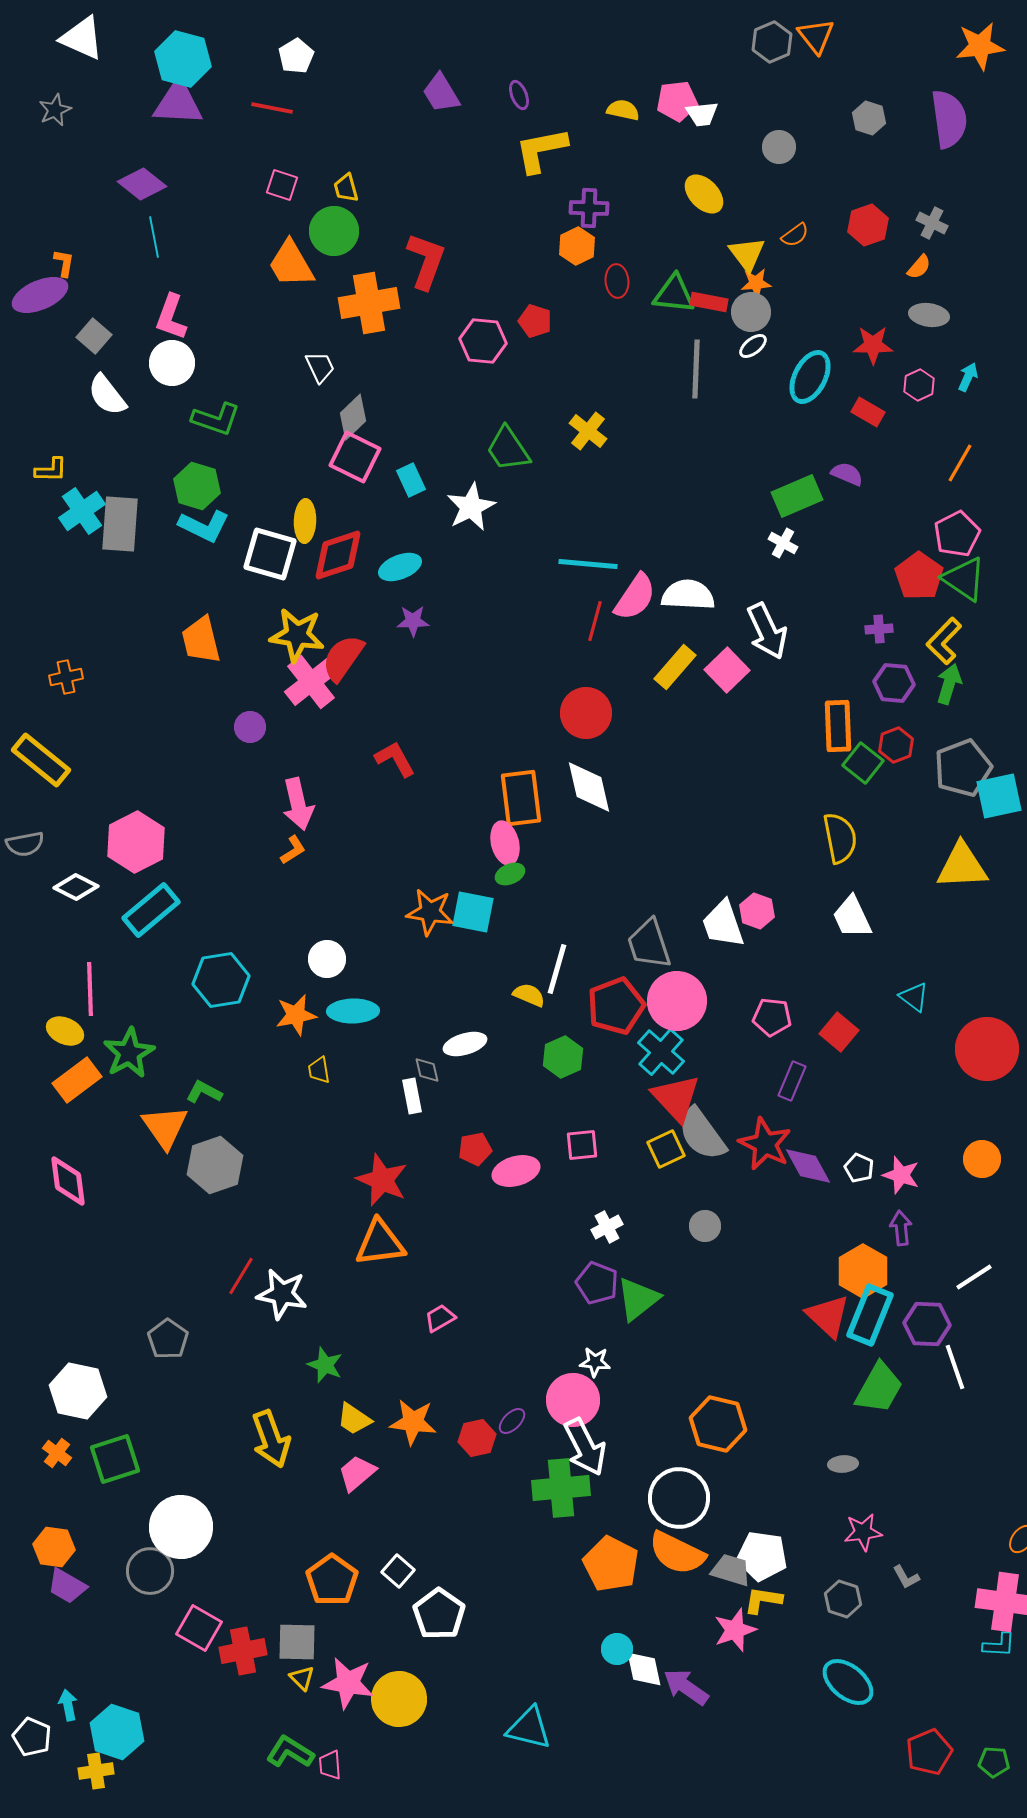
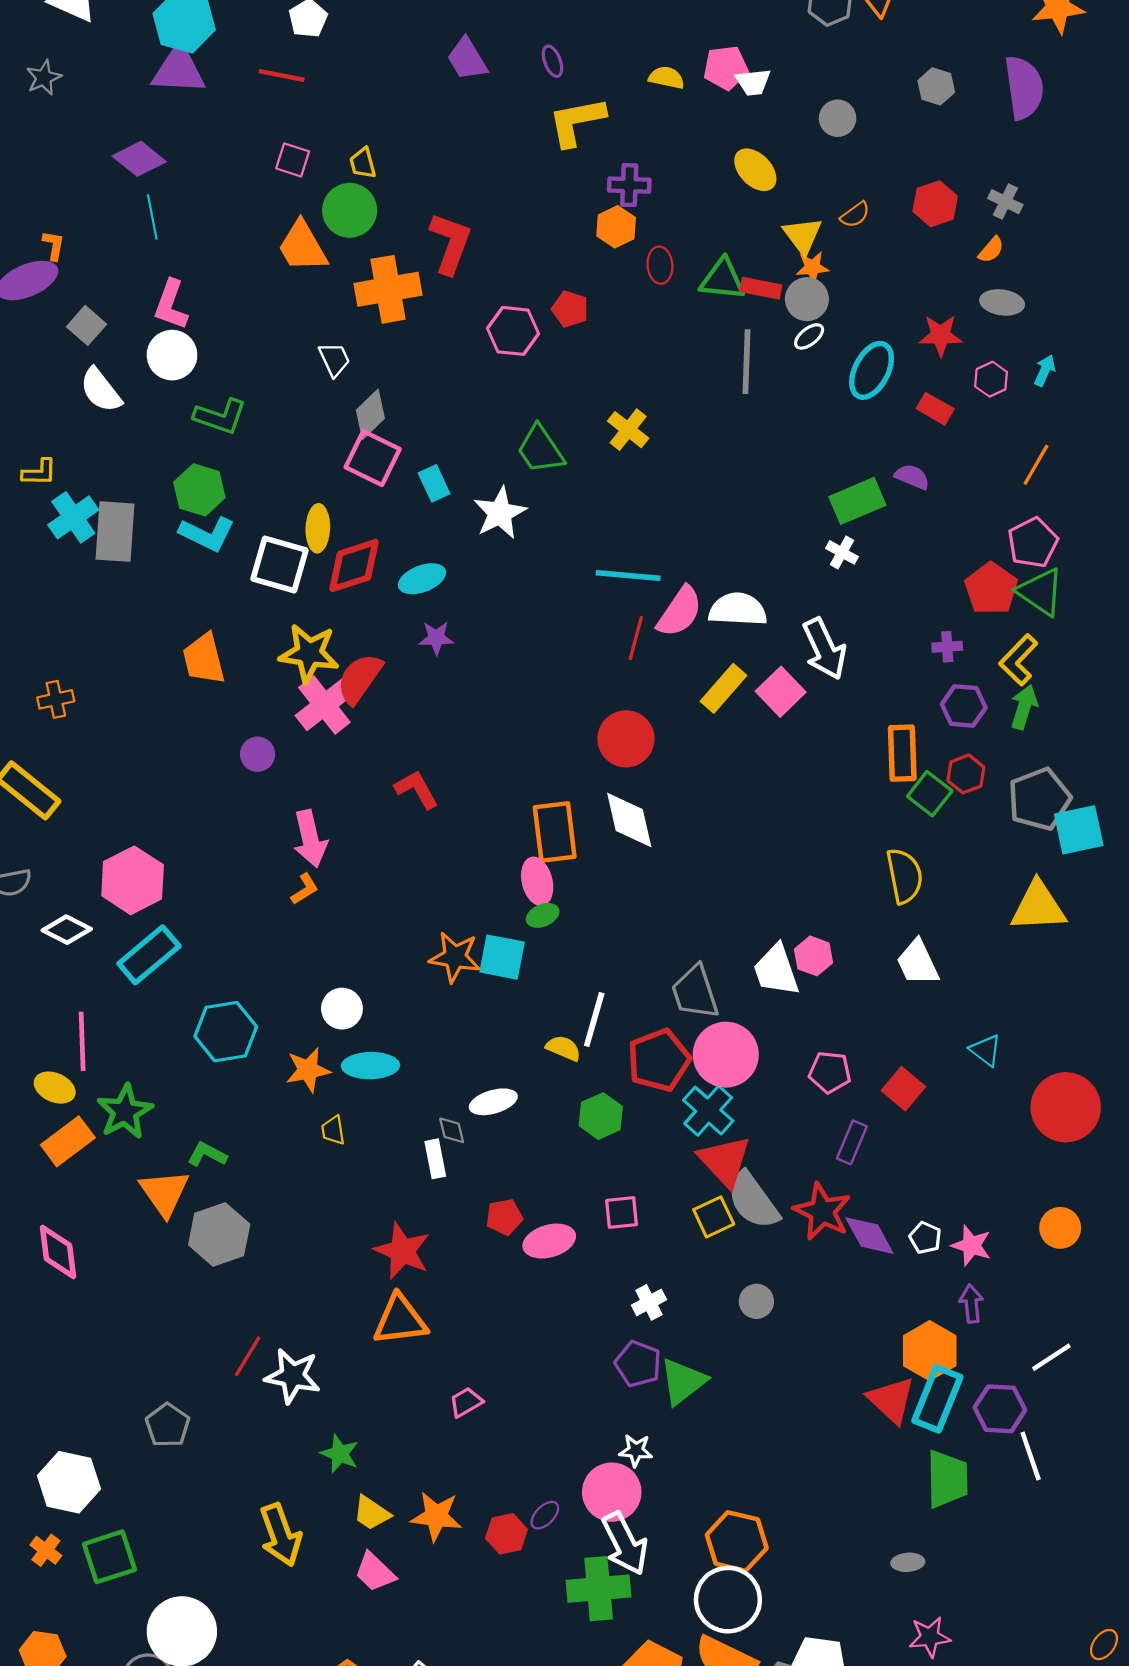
green trapezoid: (879, 1388) -> (947, 1479), turned -30
orange hexagon: (718, 1424) -> (737, 1541), moved
pink trapezoid: (357, 1473) -> (375, 1572), turned -96

